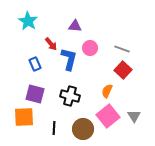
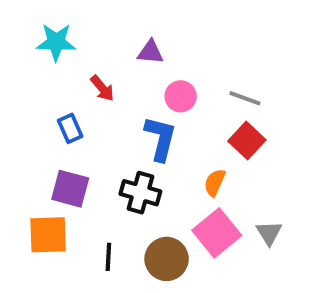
cyan star: (28, 21) -> (56, 42), turned -30
blue L-shape: (69, 59) -> (161, 138), moved

